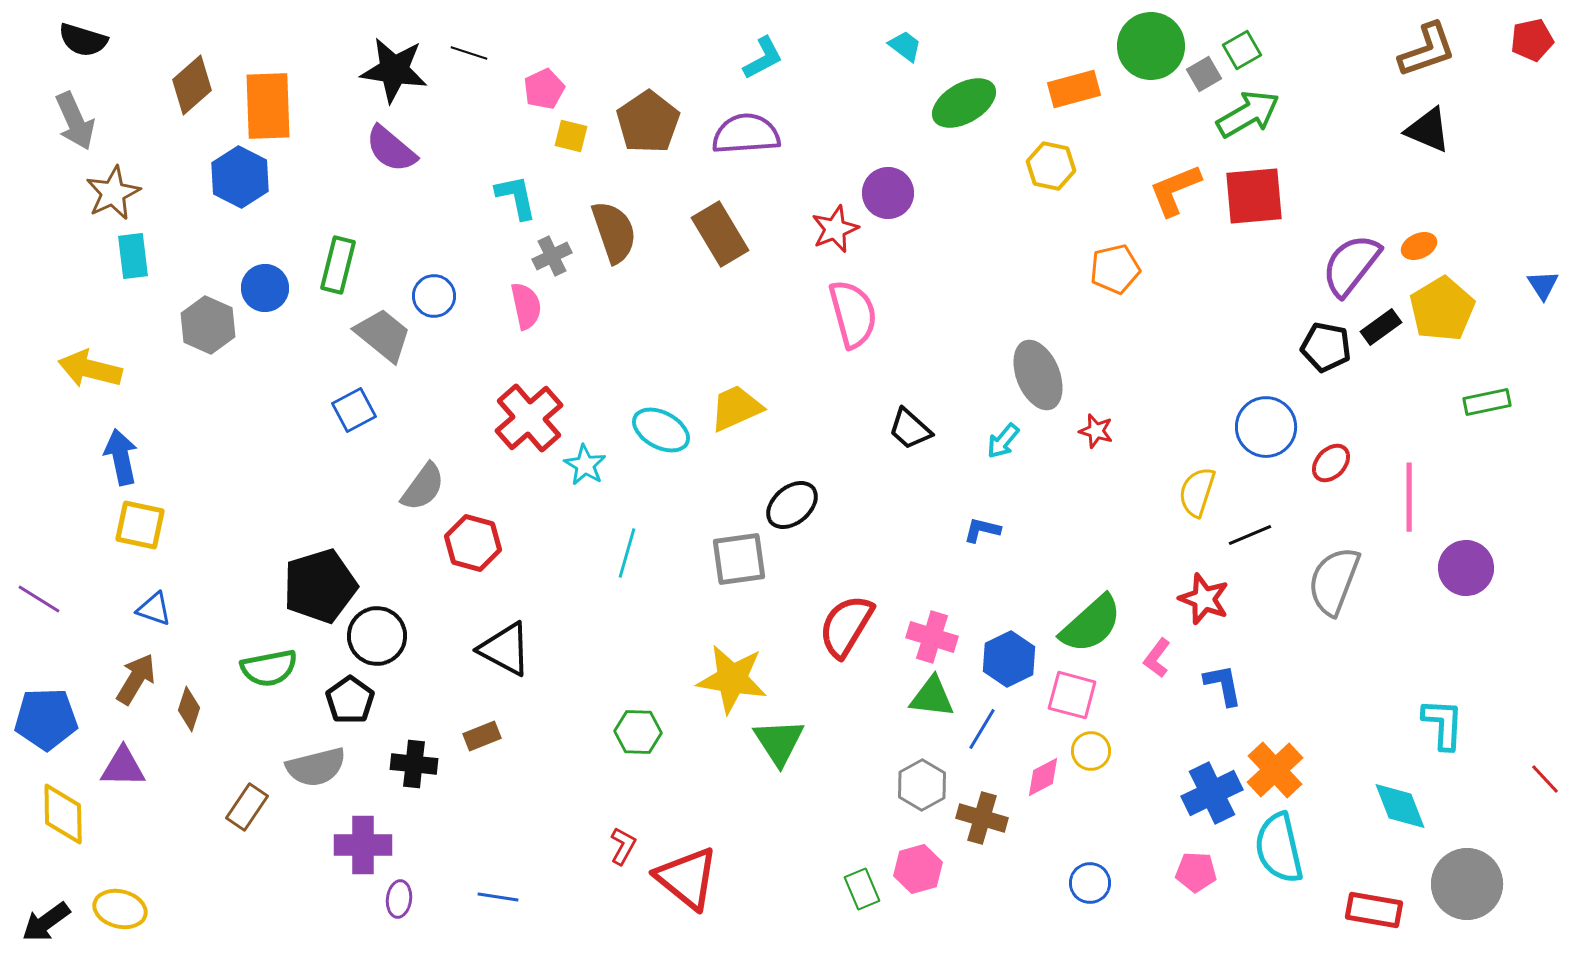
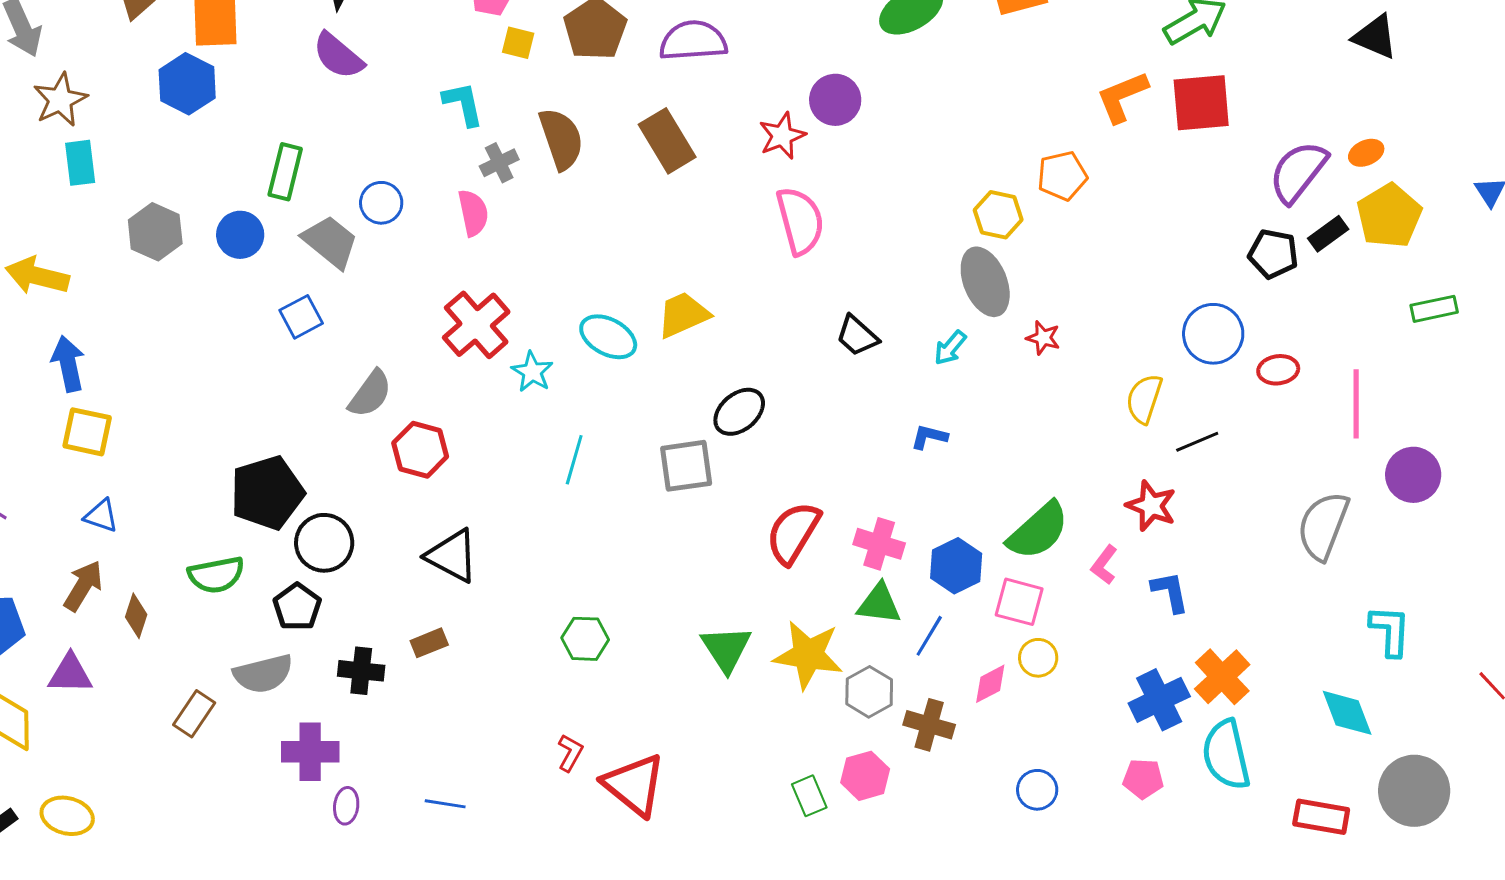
yellow hexagon: (1051, 166) -> (998, 215), moved
blue circle: (265, 288) -> (240, 235), moved
red ellipse: (1331, 463) -> (1278, 370), turned 39
gray semicircle: (1334, 581) -> (1323, 526), moved
yellow star: (732, 679) -> (808, 655), moved

